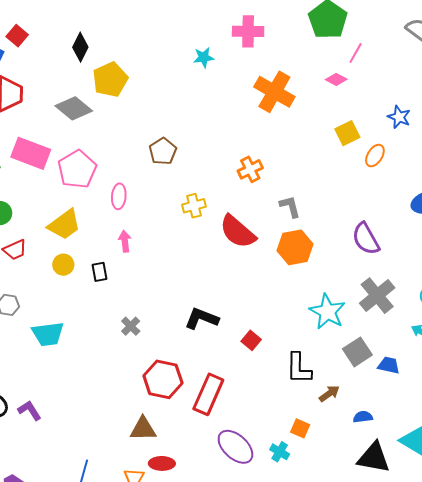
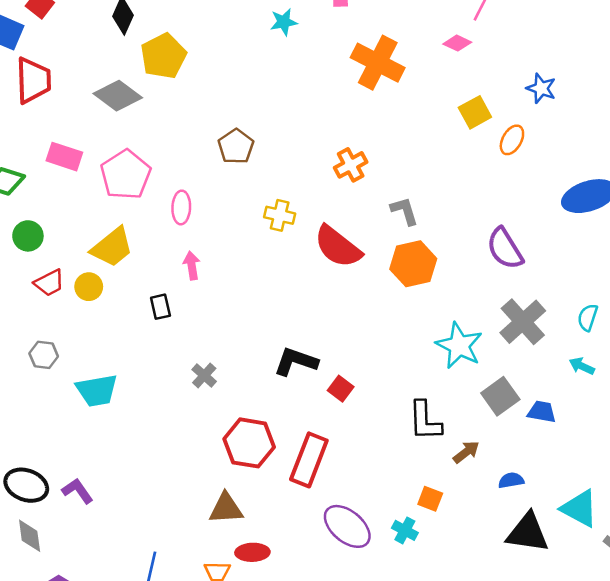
pink rectangle: (31, 153) -> (64, 157), size x0.7
yellow cross: (194, 206) -> (280, 215), turned 30
yellow circle: (63, 265) -> (89, 287), moved
red square: (251, 340) -> (341, 389), moved

